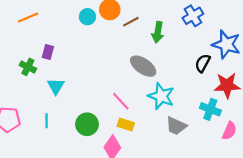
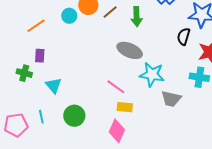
orange line: (28, 17) -> (36, 26), moved
cyan line: (47, 121) -> (41, 117), moved
green circle: (87, 124) -> (74, 116), moved

